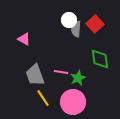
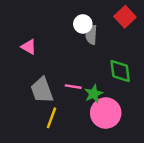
red square: (95, 24) -> (125, 17), moved
yellow line: (43, 98) -> (52, 118), turned 54
pink circle: (73, 102) -> (106, 113), moved

